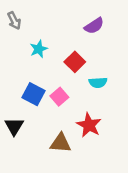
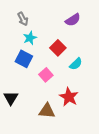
gray arrow: (14, 21) -> (23, 19), moved
cyan semicircle: (98, 83) -> (76, 64), turned -40
blue square: (34, 94) -> (24, 59), moved

